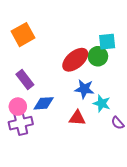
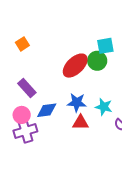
orange square: (23, 35) -> (22, 44), size x0.6
blue star: (84, 89) -> (77, 103), moved

